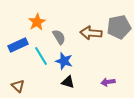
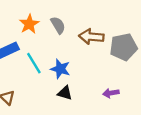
gray pentagon: (119, 27) -> (124, 47), moved
gray semicircle: (59, 37) -> (58, 25), moved

